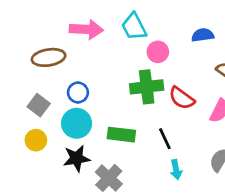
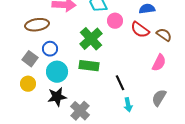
green cross: (147, 87) -> (91, 39), moved, turned -35
blue circle: (78, 92) -> (50, 49), moved
red semicircle: (182, 98) -> (140, 30), moved
green rectangle: (121, 135) -> (89, 66), moved

